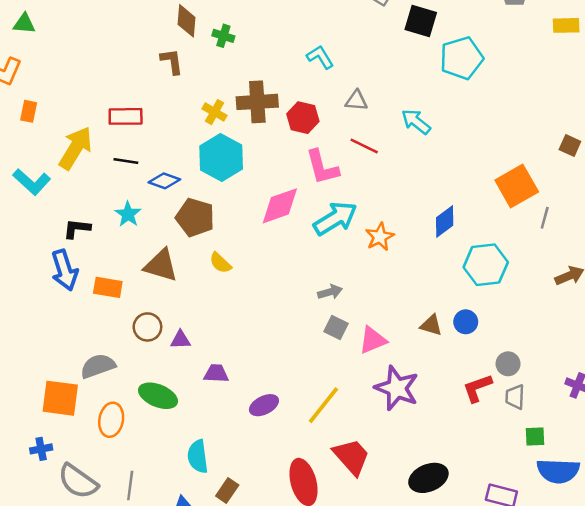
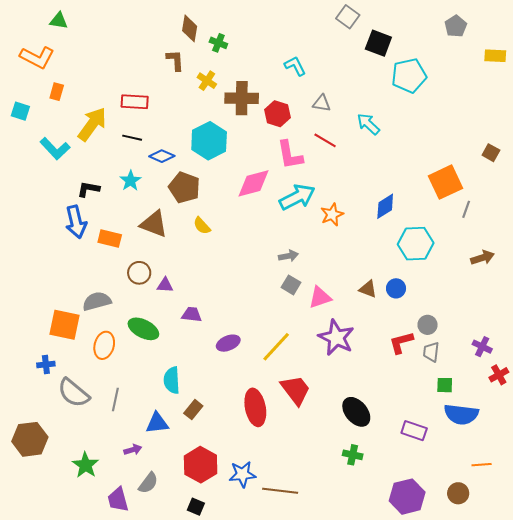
yellow cross: (215, 112) -> (207, 81), moved
black ellipse: (428, 478) -> (356, 412), turned 68

